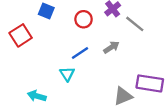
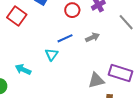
gray line: (135, 24) -> (126, 22), moved
red square: (21, 35) -> (17, 16), turned -30

